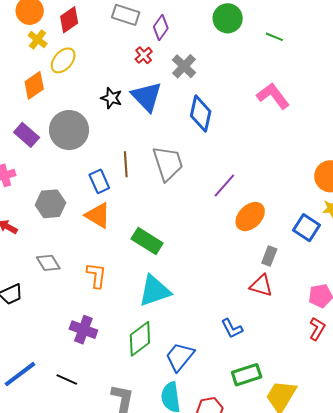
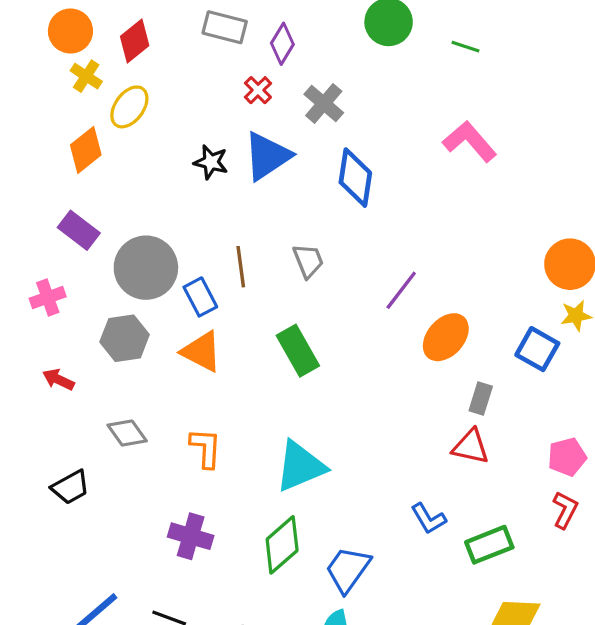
blue triangle: (147, 97) -> (267, 156), turned 44
gray circle: (69, 130) -> (146, 268), moved
gray trapezoid: (168, 163) -> (308, 261), size x0.6
green rectangle: (147, 241) -> (298, 351), moved, turned 32
green rectangle: (247, 375) -> (489, 545), moved

